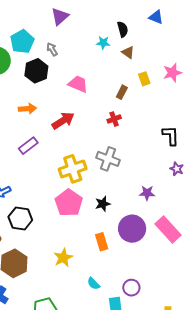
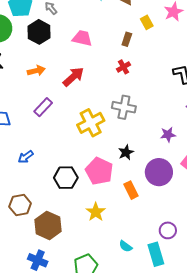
pink pentagon: (69, 203) -> (99, 171), moved
black hexagon: (20, 218) -> (66, 178), moved
cyan semicircle: (94, 284) -> (126, 246), moved

